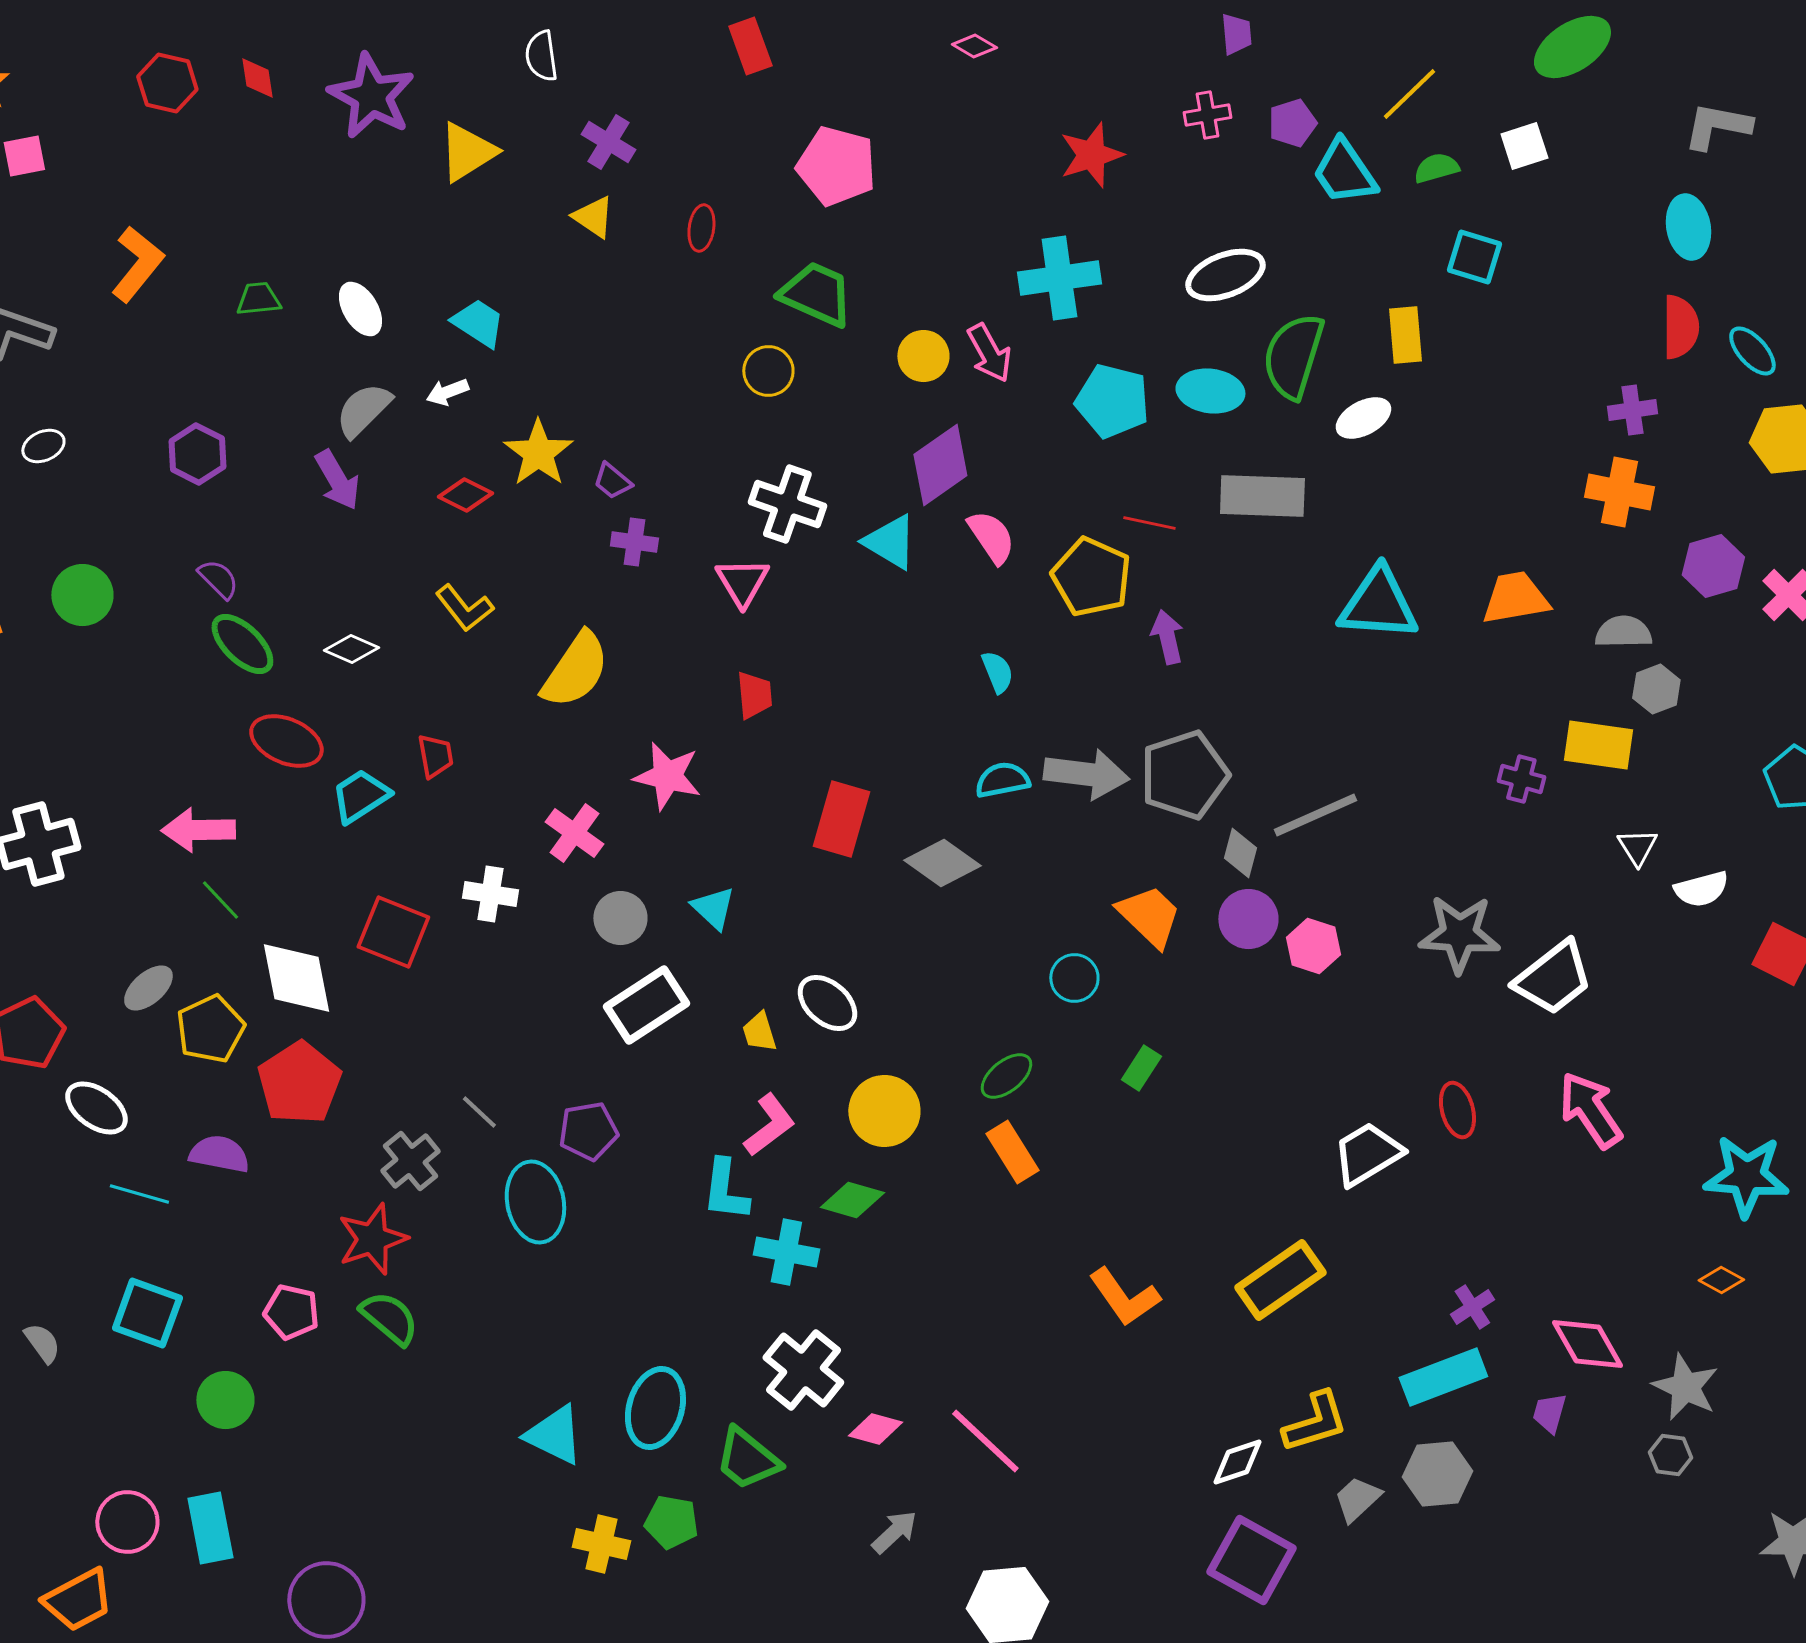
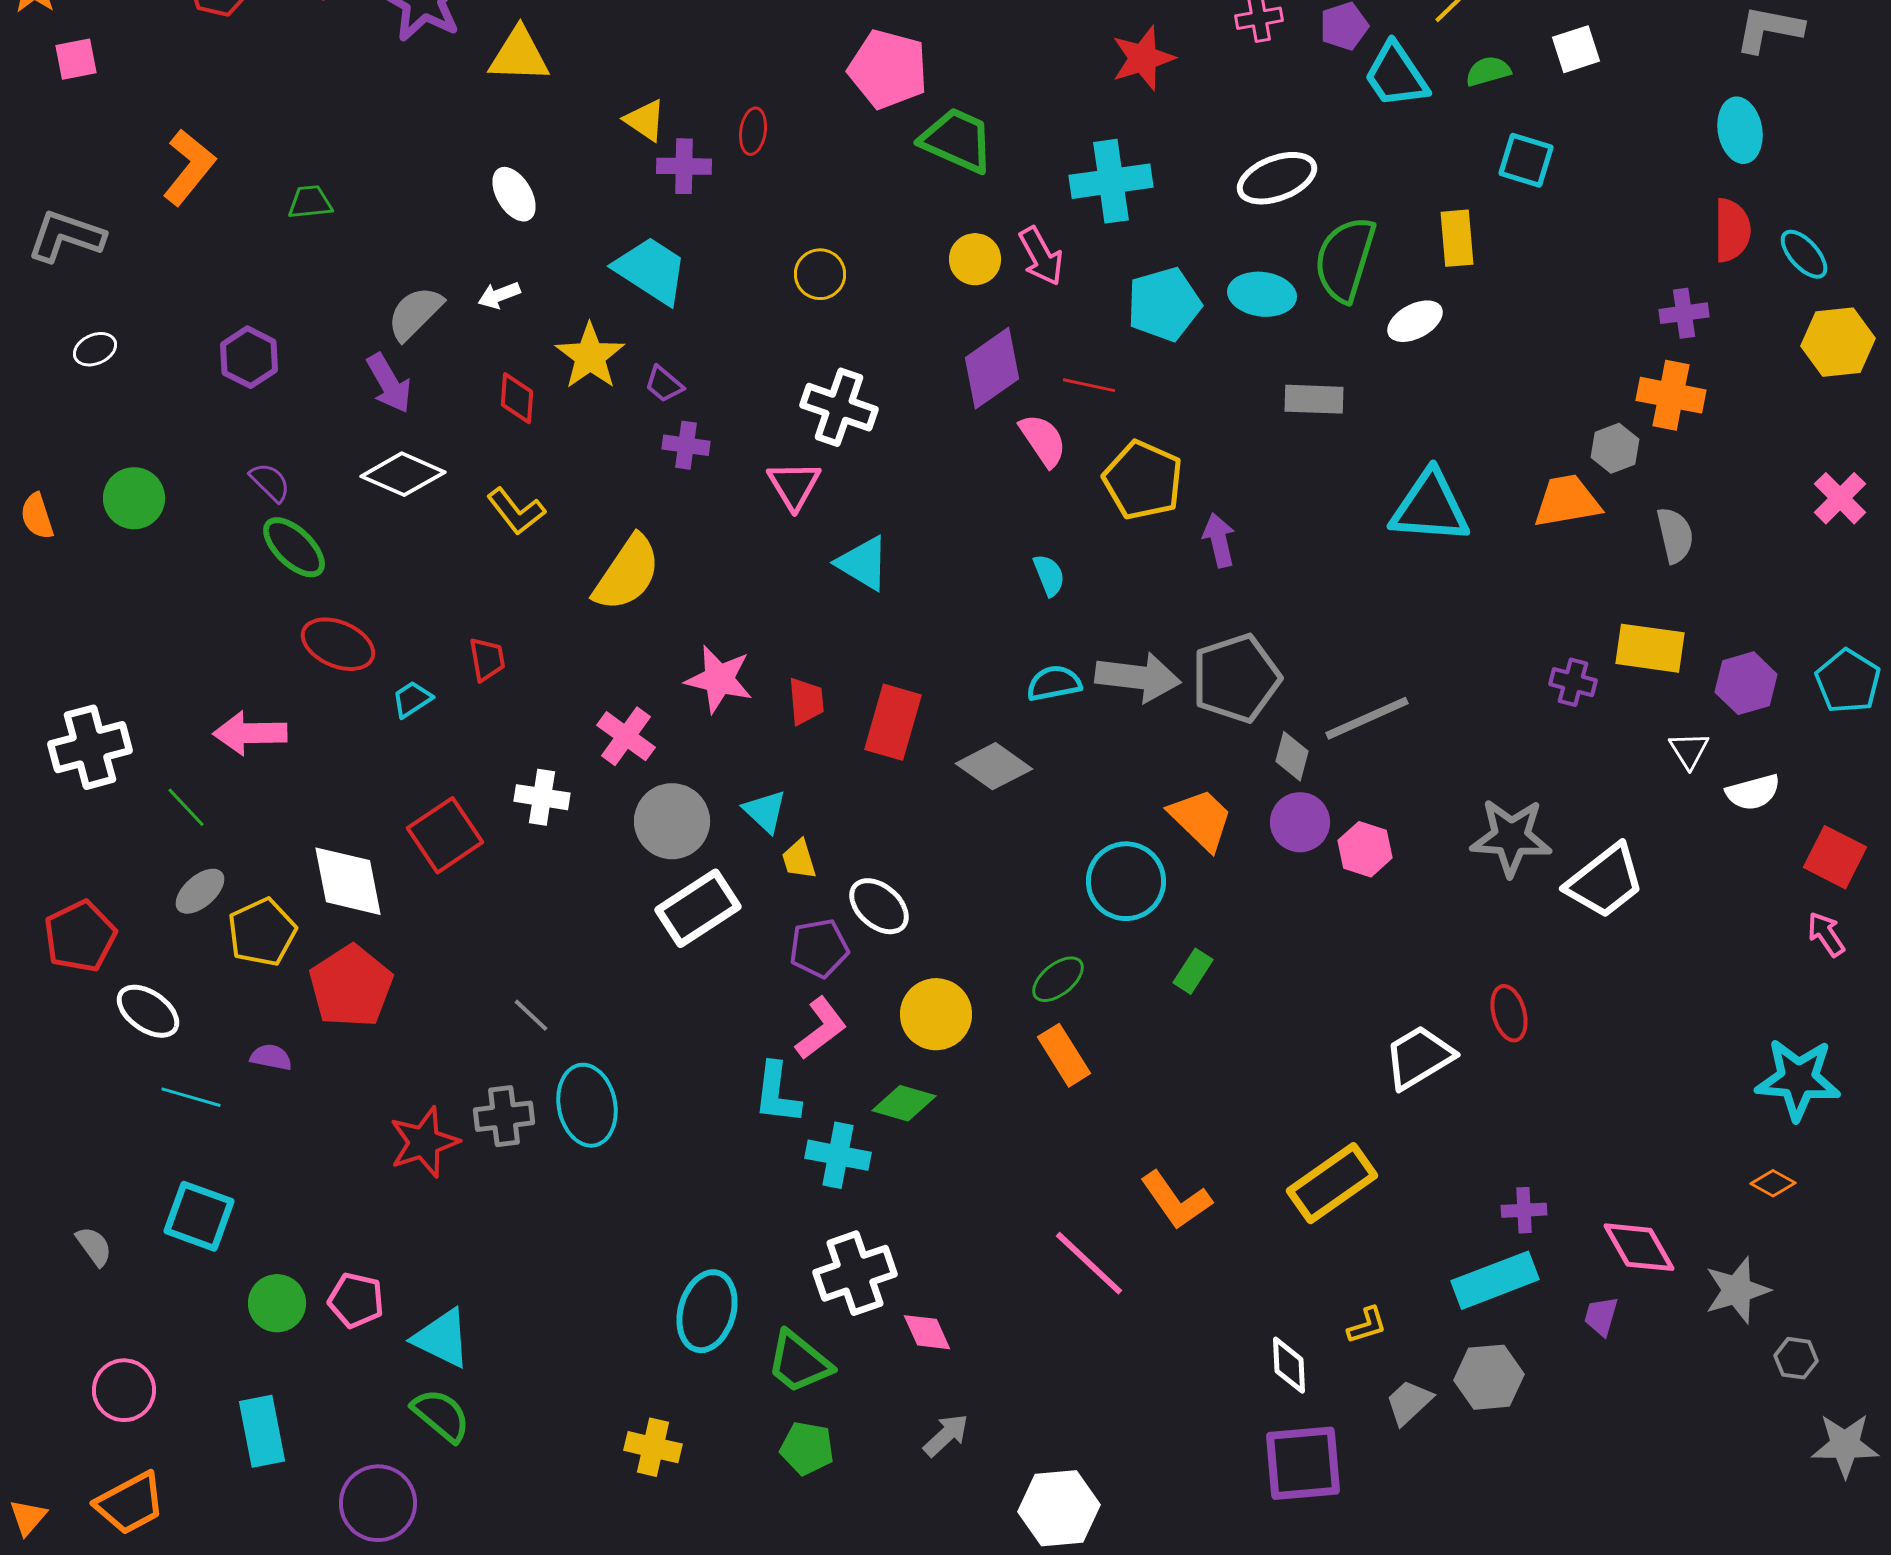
purple cross: (608, 142) -> (684, 166), moved, turned -30
yellow triangle: (467, 152) -> (519, 55), turned 34
green trapezoid: (816, 294) -> (957, 140), moved
white ellipse: (360, 309) -> (514, 194), moved
cyan trapezoid: (478, 323) -> (651, 270), moved, size x1.4
cyan pentagon: (1112, 401) -> (1164, 304), turned -30
red diamond: (465, 495) -> (517, 398), turned 68
gray rectangle: (1262, 496) -> (1314, 399), size x0.7
red line: (1149, 523) -> (1089, 385), moved
cyan triangle: (890, 542) -> (863, 563), moved
purple hexagon: (1713, 566) -> (1746, 683), moved
gray semicircle: (1623, 632) -> (1675, 535), turned 78
white diamond: (351, 649) -> (403, 474), moved, size x1.5
gray hexagon: (1656, 689) -> (1615, 448), moved
red trapezoid: (754, 695) -> (806, 701), moved
cyan trapezoid: (360, 796) -> (412, 699), size x0.7
green line: (220, 900) -> (186, 807), moved
gray circle: (620, 918) -> (672, 821), size x1.4
red square: (393, 932) -> (445, 835), turned 34
cyan circle: (1074, 978) -> (1126, 881), size x1.6
yellow trapezoid: (759, 1032) -> (799, 859), moved
pink arrow: (1590, 1110) -> (1826, 934), moved, size x0.6
purple pentagon: (588, 1131) -> (819, 948), moved
purple semicircle: (219, 1154) -> (271, 1057), size x0.7
gray cross: (410, 1161) -> (504, 1116), moved, turned 32
purple cross: (1472, 1307) -> (1524, 1210), turned 30
pink pentagon: (291, 1312) -> (356, 1300), moved
green semicircle: (389, 1318) -> (441, 1415), moved
white cross: (803, 1370) -> (855, 1273), turned 32
gray star: (1685, 1387) -> (1737, 1290), turned 30
yellow L-shape: (1315, 1422) -> (1367, 1325), size x0.6
pink diamond: (875, 1429) -> (927, 1332), turned 50
cyan triangle: (554, 1435) -> (442, 1338), moved
pink line: (985, 1441) -> (1089, 1263), moved
gray hexagon: (1670, 1455) -> (1796, 1358), moved
white diamond: (1237, 1462) -> (1289, 1365), turned -74
pink circle: (127, 1522) -> (124, 1390), moved
green pentagon: (671, 1522) -> (807, 1448), moved
purple square: (1251, 1560) -> (1303, 1463), turned -34

